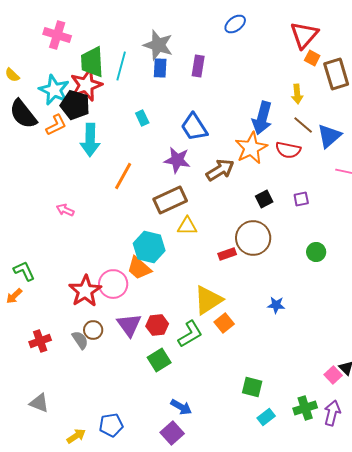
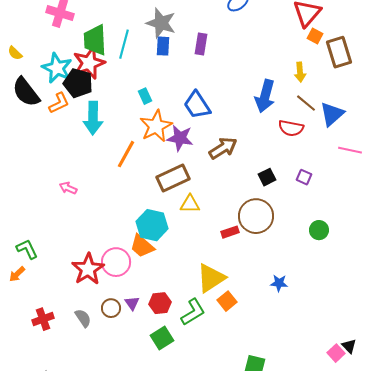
orange star: (251, 148) -> (156, 126), moved
purple square: (301, 199) -> (304, 177), turned 35
purple triangle: (129, 325) -> (132, 303), size x0.6
brown circle: (93, 330) -> (111, 308), moved

